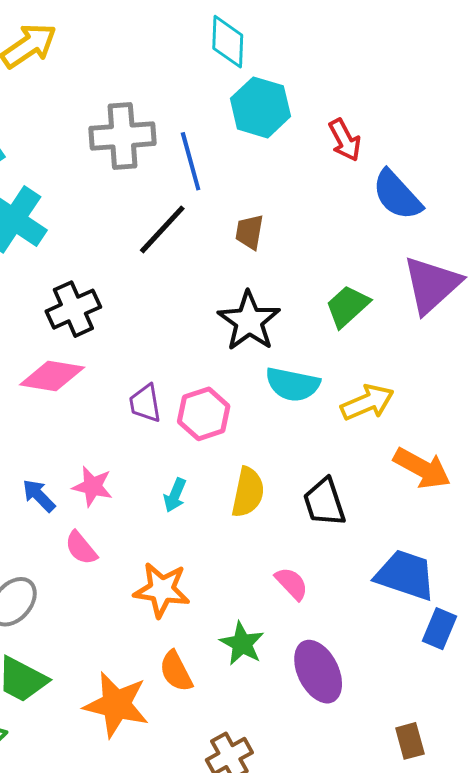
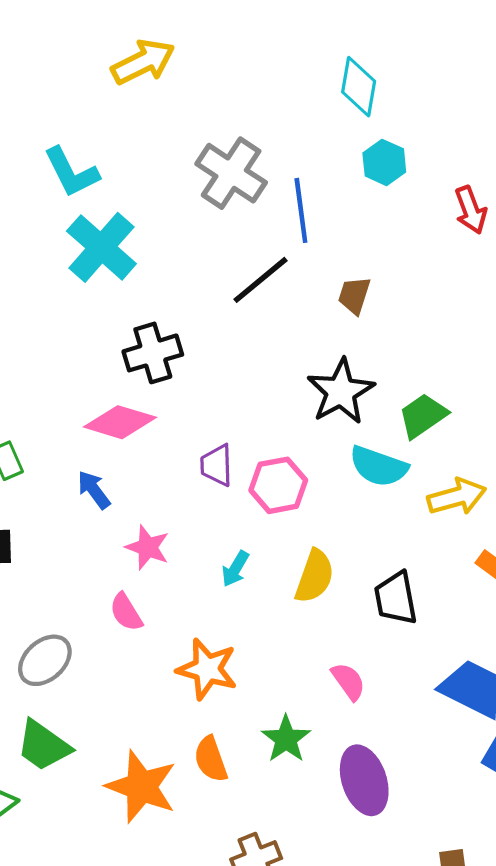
cyan hexagon: (260, 107) -> (384, 162), size x0.7
gray cross: (122, 136) -> (231, 173), turned 30
green trapezoid: (347, 306) -> (423, 416), moved
blue arrow: (39, 496) -> (94, 490), moved

